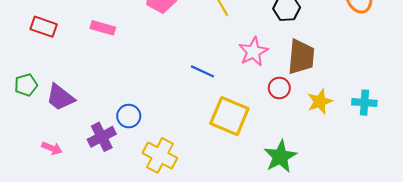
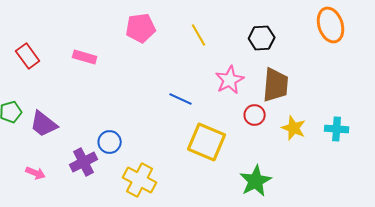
red rectangle: (44, 27) -> (28, 56), turned 35
yellow star: (320, 101) -> (294, 128), turned -30

